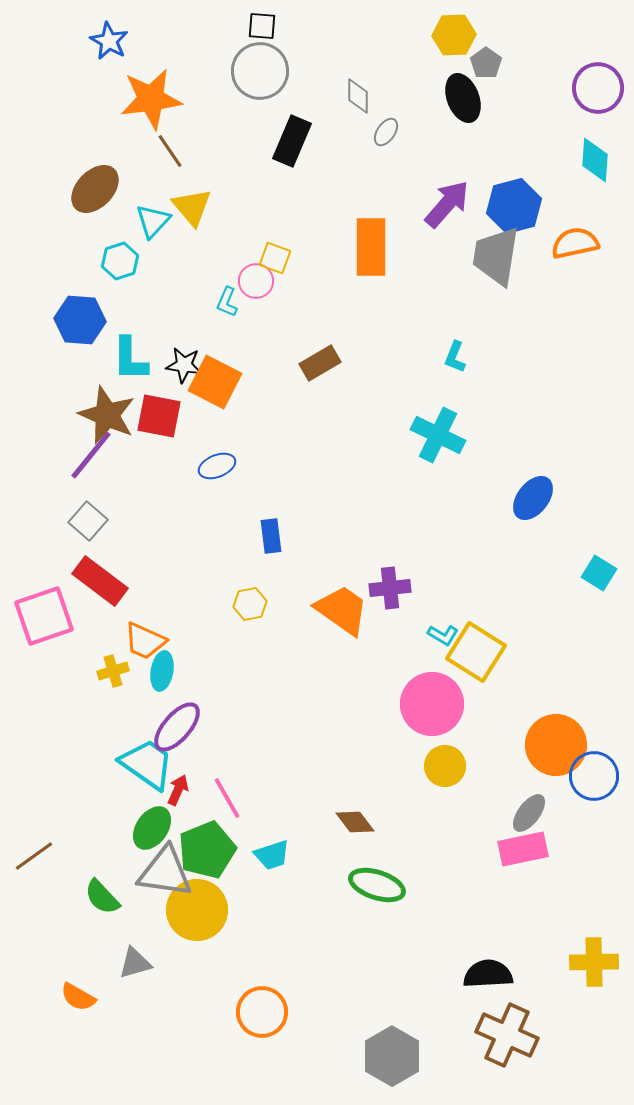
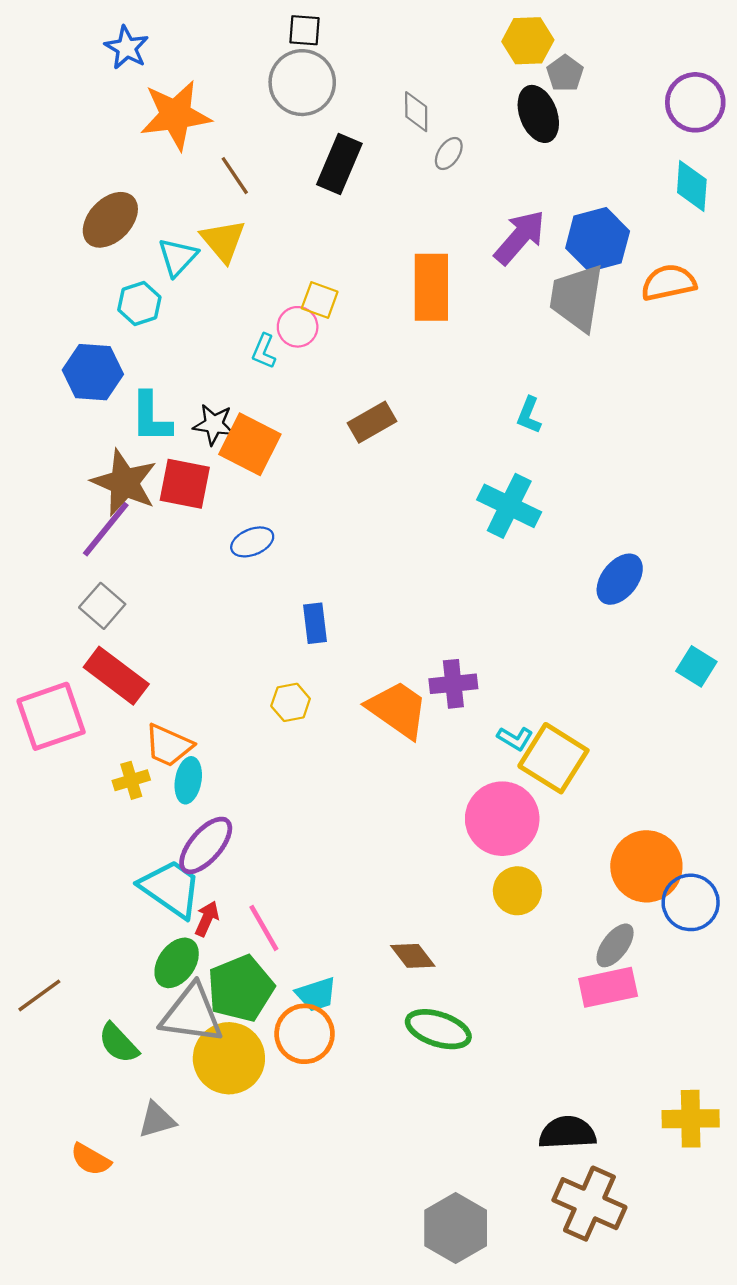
brown line: (170, 151) -> (235, 176), moved
orange circle: (262, 1012) -> (305, 1034), moved

